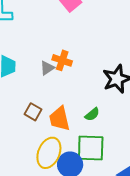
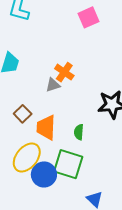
gray triangle: (47, 68) -> (53, 85), moved
green semicircle: (92, 114) -> (79, 132), turned 119

